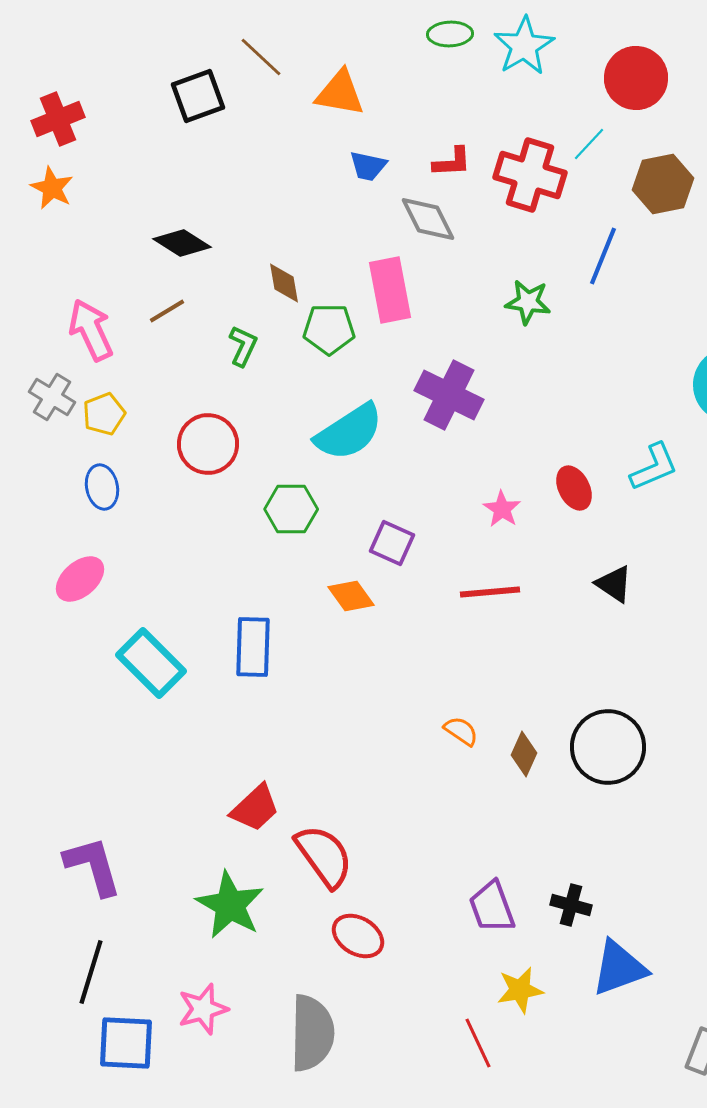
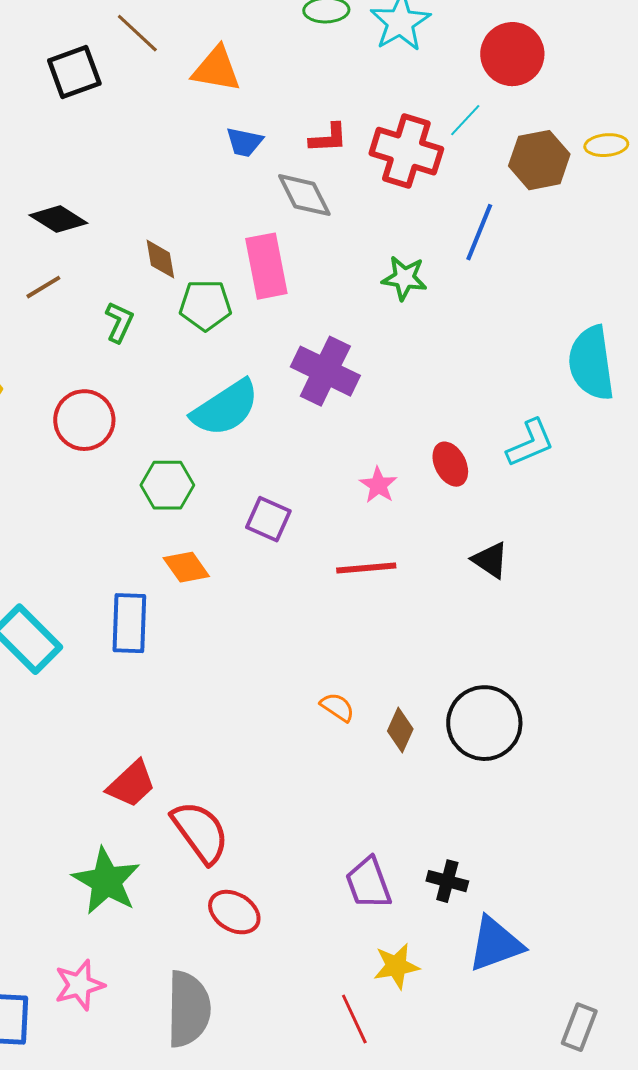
orange diamond: (351, 596) -> (186, 567), moved

